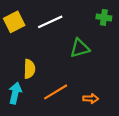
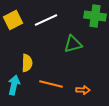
green cross: (104, 17) -> (95, 16), size x1.5
orange line: (56, 92) -> (51, 84), turned 45

